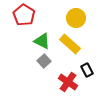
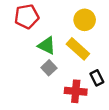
red pentagon: (24, 15) -> (27, 17), turned 30
red cross: (68, 82) -> (76, 91), turned -30

